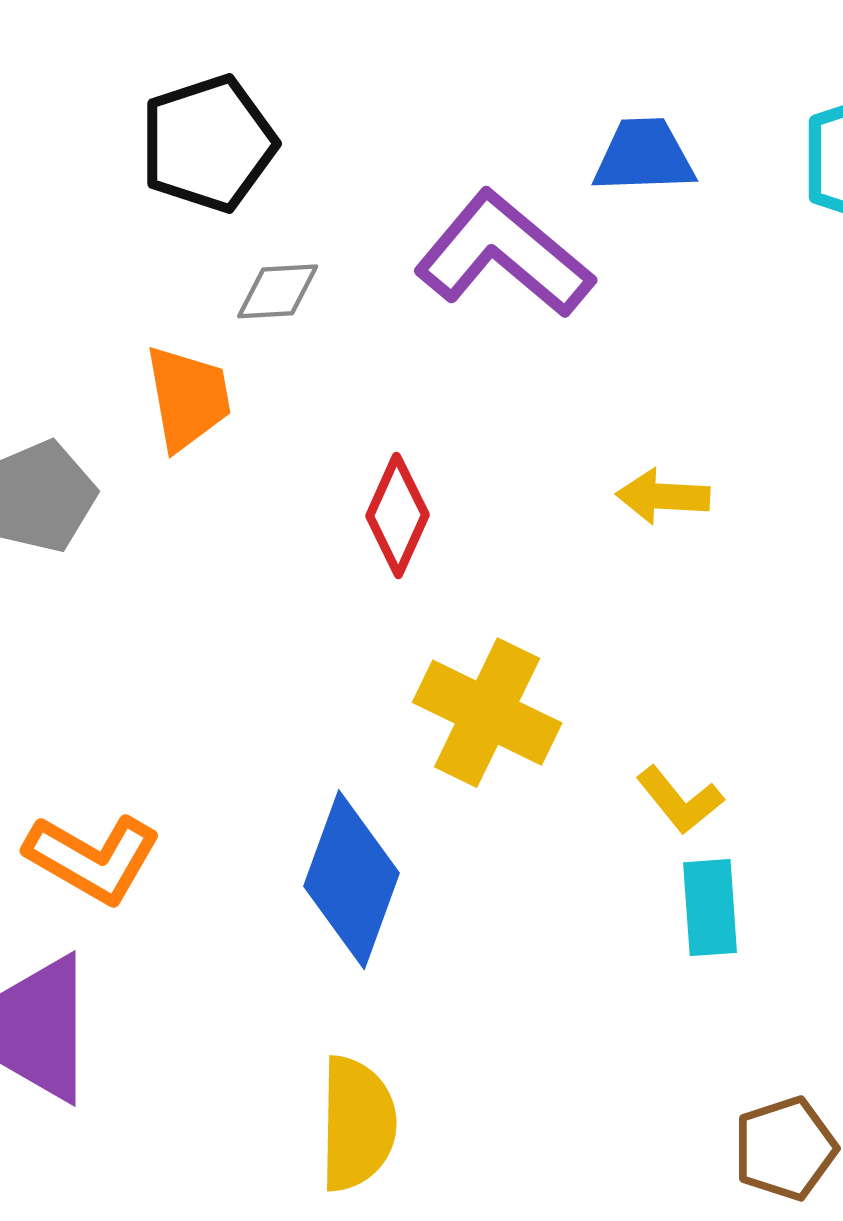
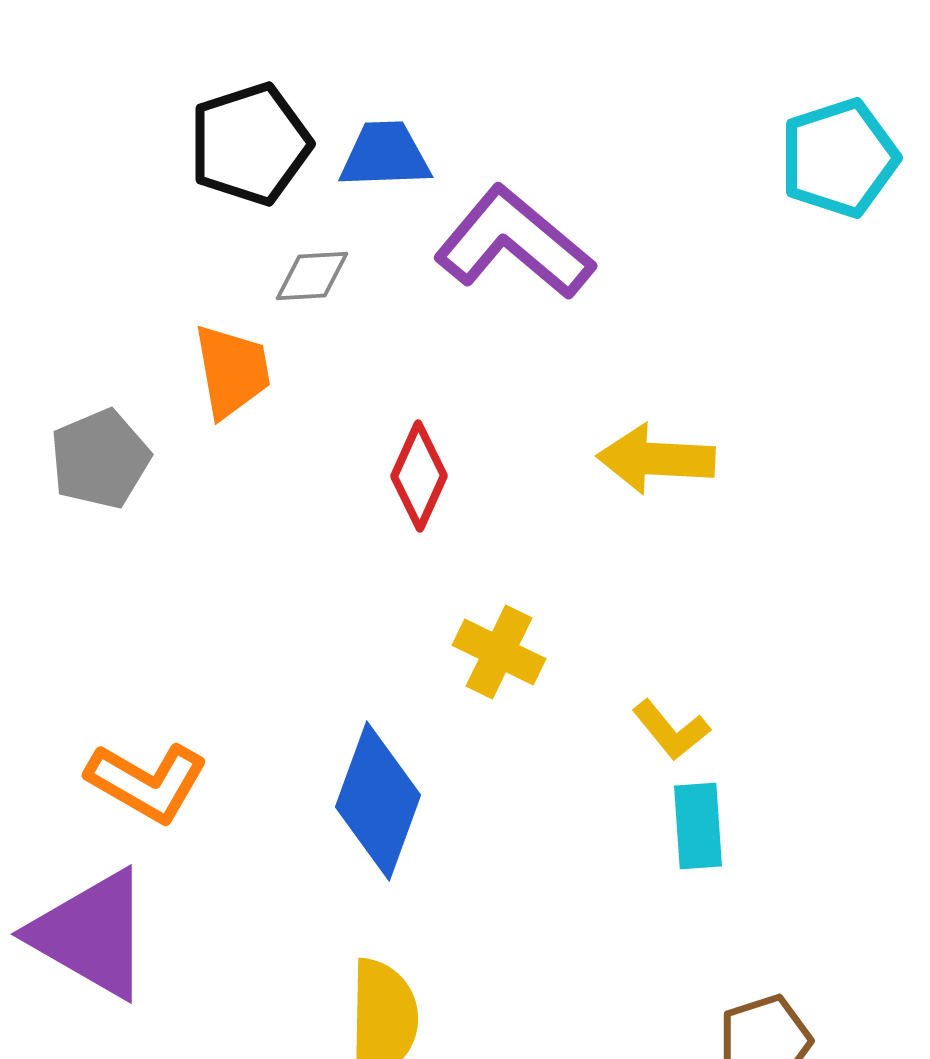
blue trapezoid: (644, 156) -> (385, 155), moved
yellow arrow: (663, 496) -> (656, 459), size x1.4
yellow cross: (487, 713) -> (499, 652), size x0.7

